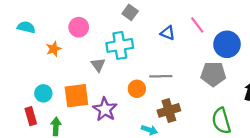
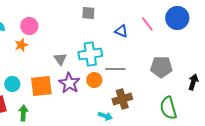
gray square: (130, 12) -> (88, 13), turned -32
pink circle: (79, 27) -> (29, 26), moved
blue circle: (227, 44) -> (177, 18), moved
cyan cross: (120, 45) -> (90, 54), moved
purple star: (105, 109) -> (69, 83), moved

